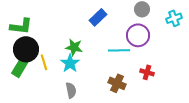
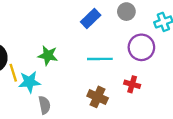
blue rectangle: (98, 17) -> (91, 18), moved
purple circle: (138, 35) -> (141, 47), moved
cyan star: (70, 63) -> (29, 82), moved, turned 30

